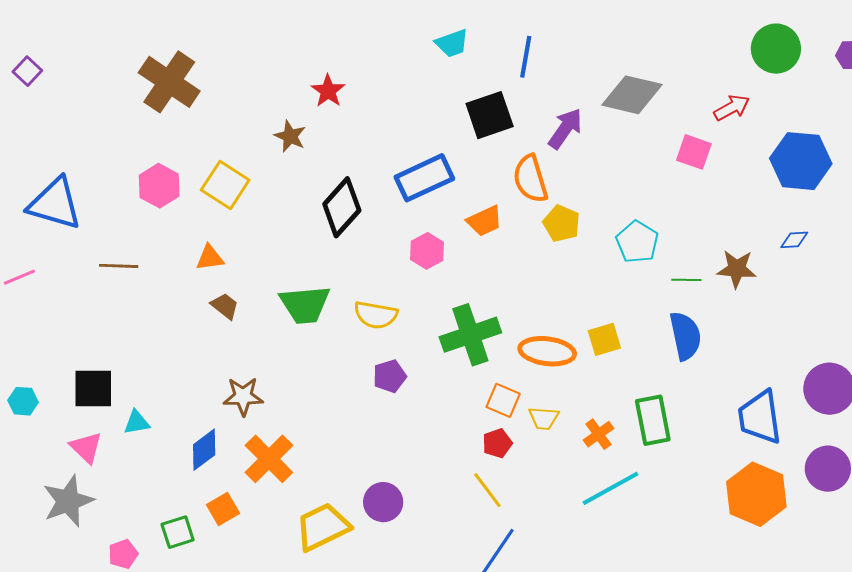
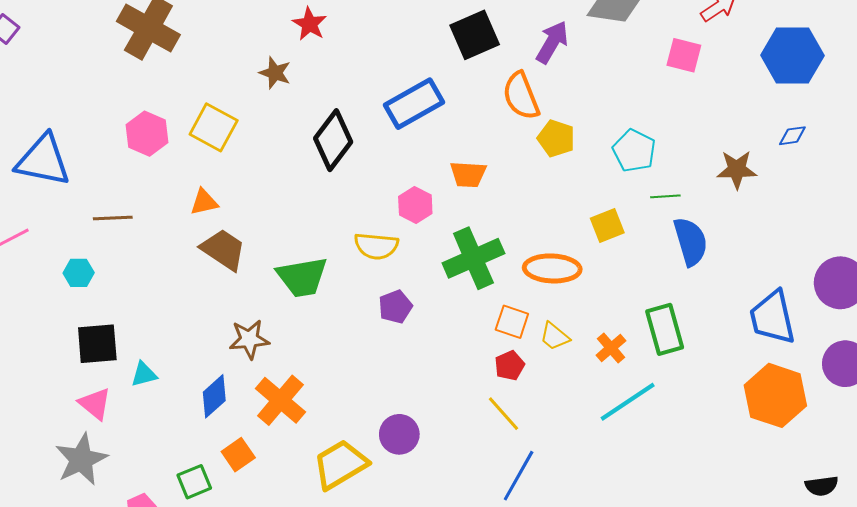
orange trapezoid: (485, 221) -> (468, 174), moved, turned 33
pink hexagon: (427, 251) -> (415, 205), moved
green line: (686, 280) -> (665, 196), moved
green trapezoid: (305, 305) -> (302, 277), moved
brown trapezoid: (225, 306) -> (223, 250), size x1.6
yellow square: (604, 339) -> (607, 225), moved
cyan hexagon: (23, 401) -> (79, 273), moved
yellow trapezoid: (544, 418) -> (554, 336), turned 40

